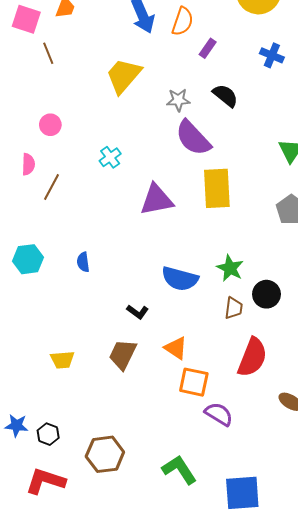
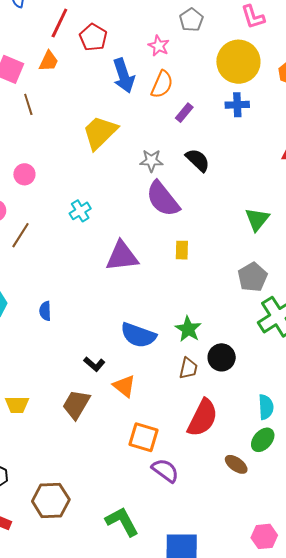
blue cross: (272, 55) -> (237, 105), moved, turned -30
yellow rectangle: (217, 188) -> (182, 250), size x0.5
orange triangle: (176, 348) -> (124, 386), moved

